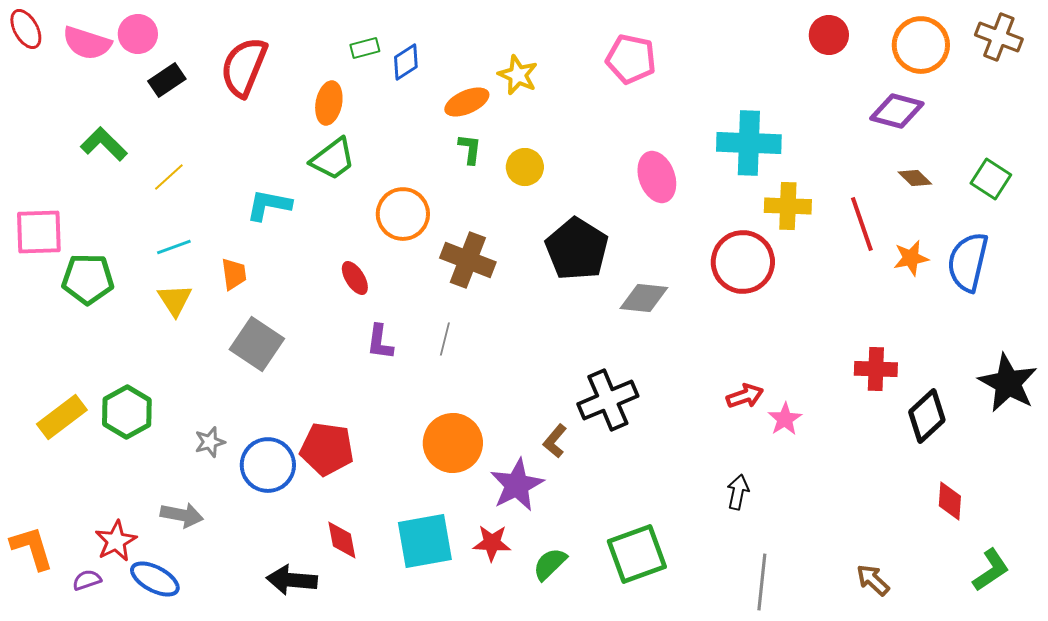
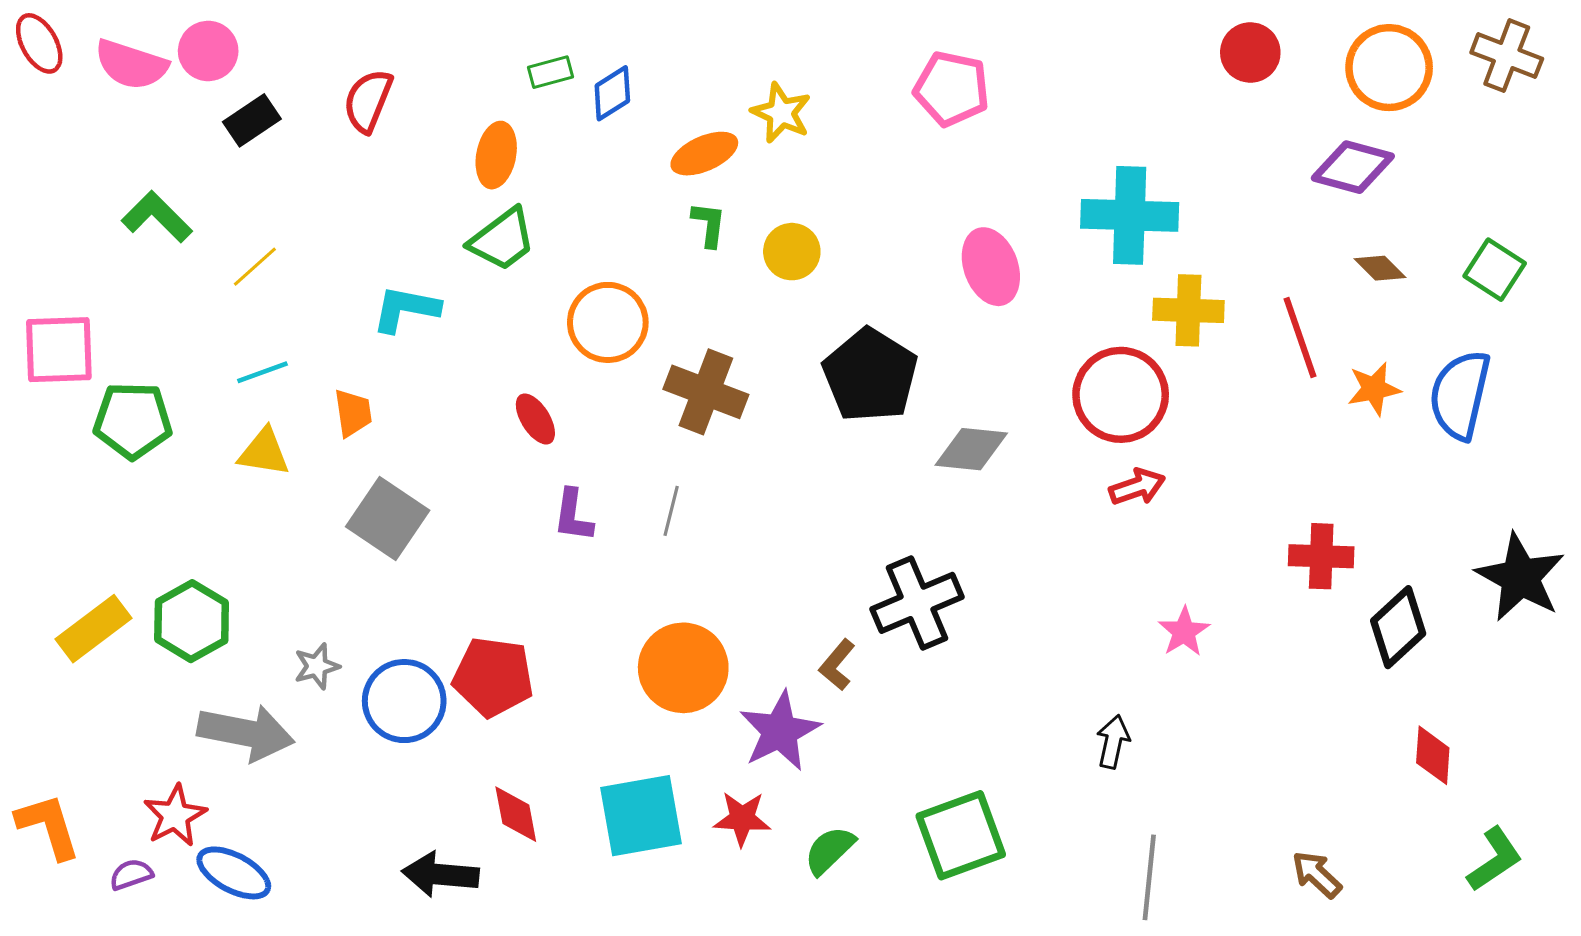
red semicircle: (244, 67) -> (368, 101), size x0.7
yellow triangle: (175, 300) -> (264, 452), turned -48
red arrow: (745, 396) -> (1137, 487), moved
gray arrow: (182, 515) -> (246, 733), moved, size x1.5

